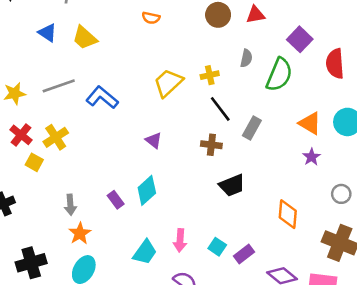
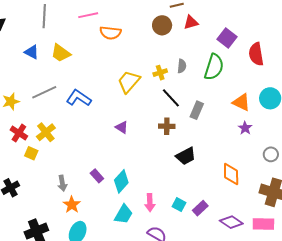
orange semicircle: (151, 18) -> (110, 33), size x1.5
gray semicircle: (246, 58) -> (182, 66), moved
cyan diamond: (147, 190) -> (121, 181), moved

